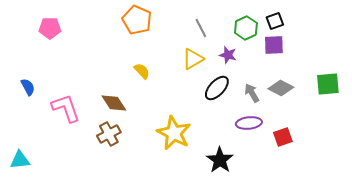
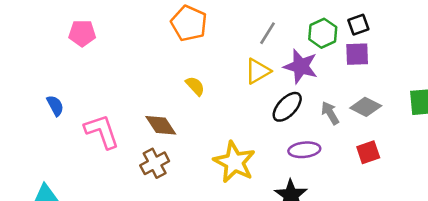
gray line: (201, 28) -> (268, 33), turned 60
purple star: (228, 55) -> (301, 66), size x1.6
purple ellipse: (249, 123) -> (304, 150), moved
red square: (283, 137) -> (368, 152), moved

